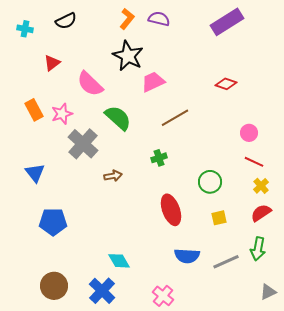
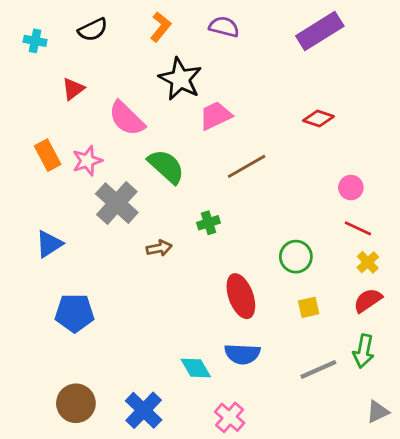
orange L-shape: (127, 19) -> (161, 27), moved
green cross: (159, 158) -> (208, 223), moved
blue triangle: (35, 173) -> (49, 244), turned 35
blue semicircle: (187, 256) -> (242, 354), moved
cyan diamond: (119, 261) -> (196, 368), moved

